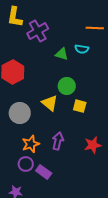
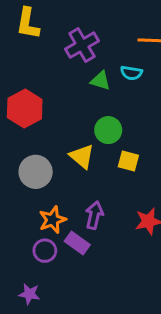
purple cross: (38, 31) -> (82, 45), moved
purple rectangle: (44, 172) -> (77, 243), moved

